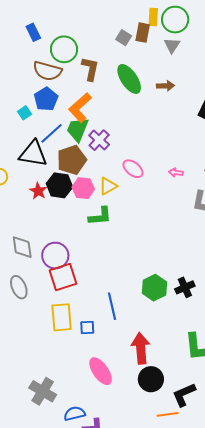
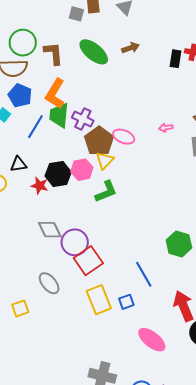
black triangle: (33, 154) -> (18, 164), moved, size x0.6
brown pentagon: (72, 160) -> (99, 141), moved
gray diamond: (22, 247) -> (50, 230), moved

